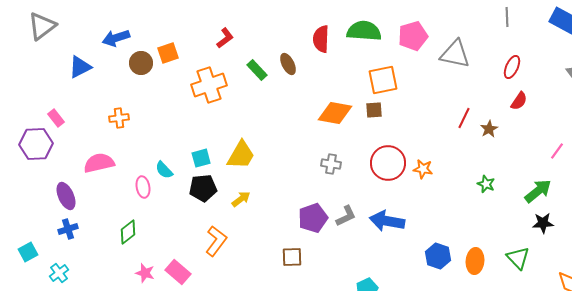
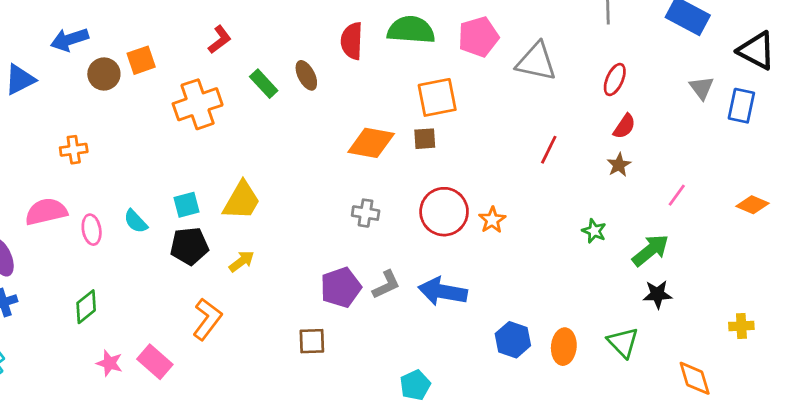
brown star: (489, 129) -> (619, 165), moved
orange star: (423, 169) -> (492, 220), turned 30
green star: (486, 184) -> (594, 231), moved
pink ellipse: (143, 187) -> (92, 230), moved

